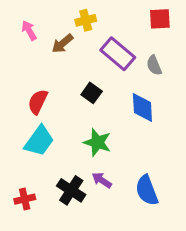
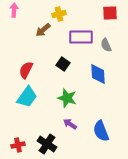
pink arrow: (29, 30) -> (14, 10), moved, turned 32
purple rectangle: (118, 54) -> (81, 37), turned -40
black cross: (71, 190) -> (47, 144), moved
red cross: (25, 199) -> (18, 145), moved

